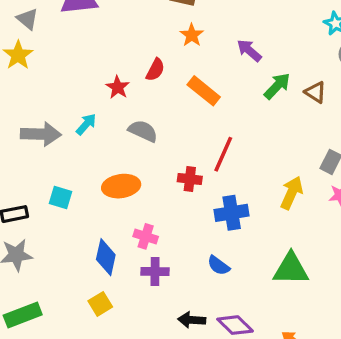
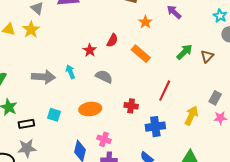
orange star: (192, 35) -> (145, 22), moved
purple arrow: (249, 50) -> (174, 12), moved
brown triangle: (315, 92) -> (207, 56), turned 40
cyan arrow: (86, 124) -> (70, 72), turned -64
red line: (223, 154) -> (165, 91), moved

